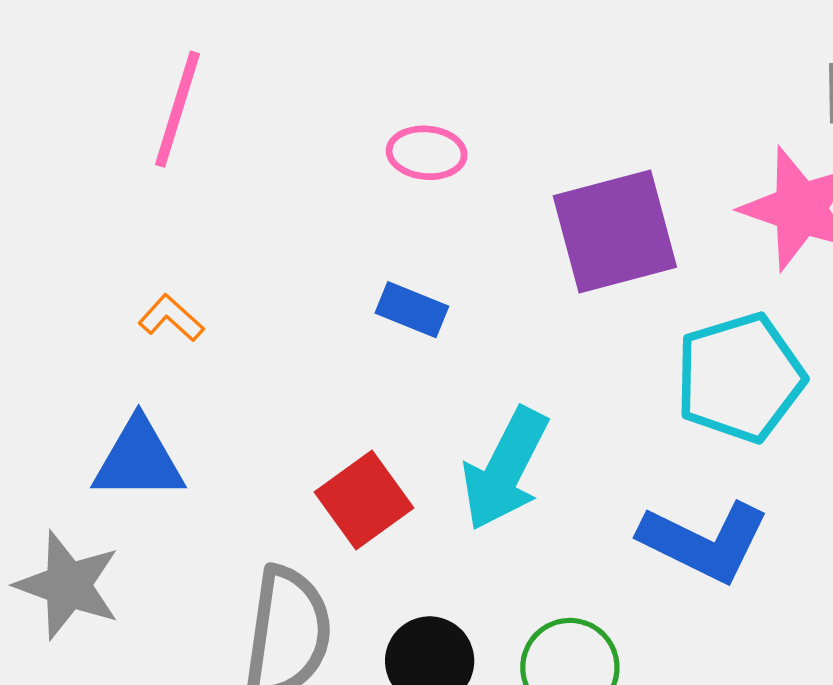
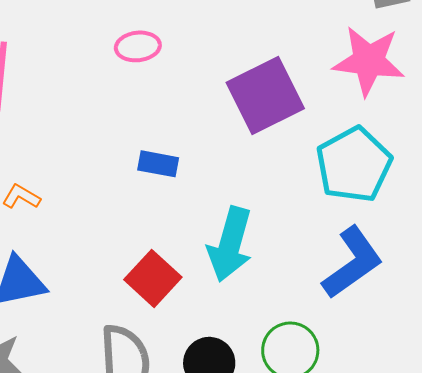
pink ellipse: (427, 153) -> (138, 46), moved
blue L-shape: (704, 542) -> (352, 263), turned -50

